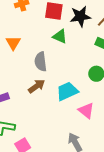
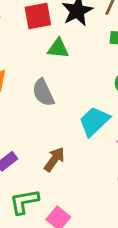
brown arrow: (37, 86) -> (54, 159), moved

